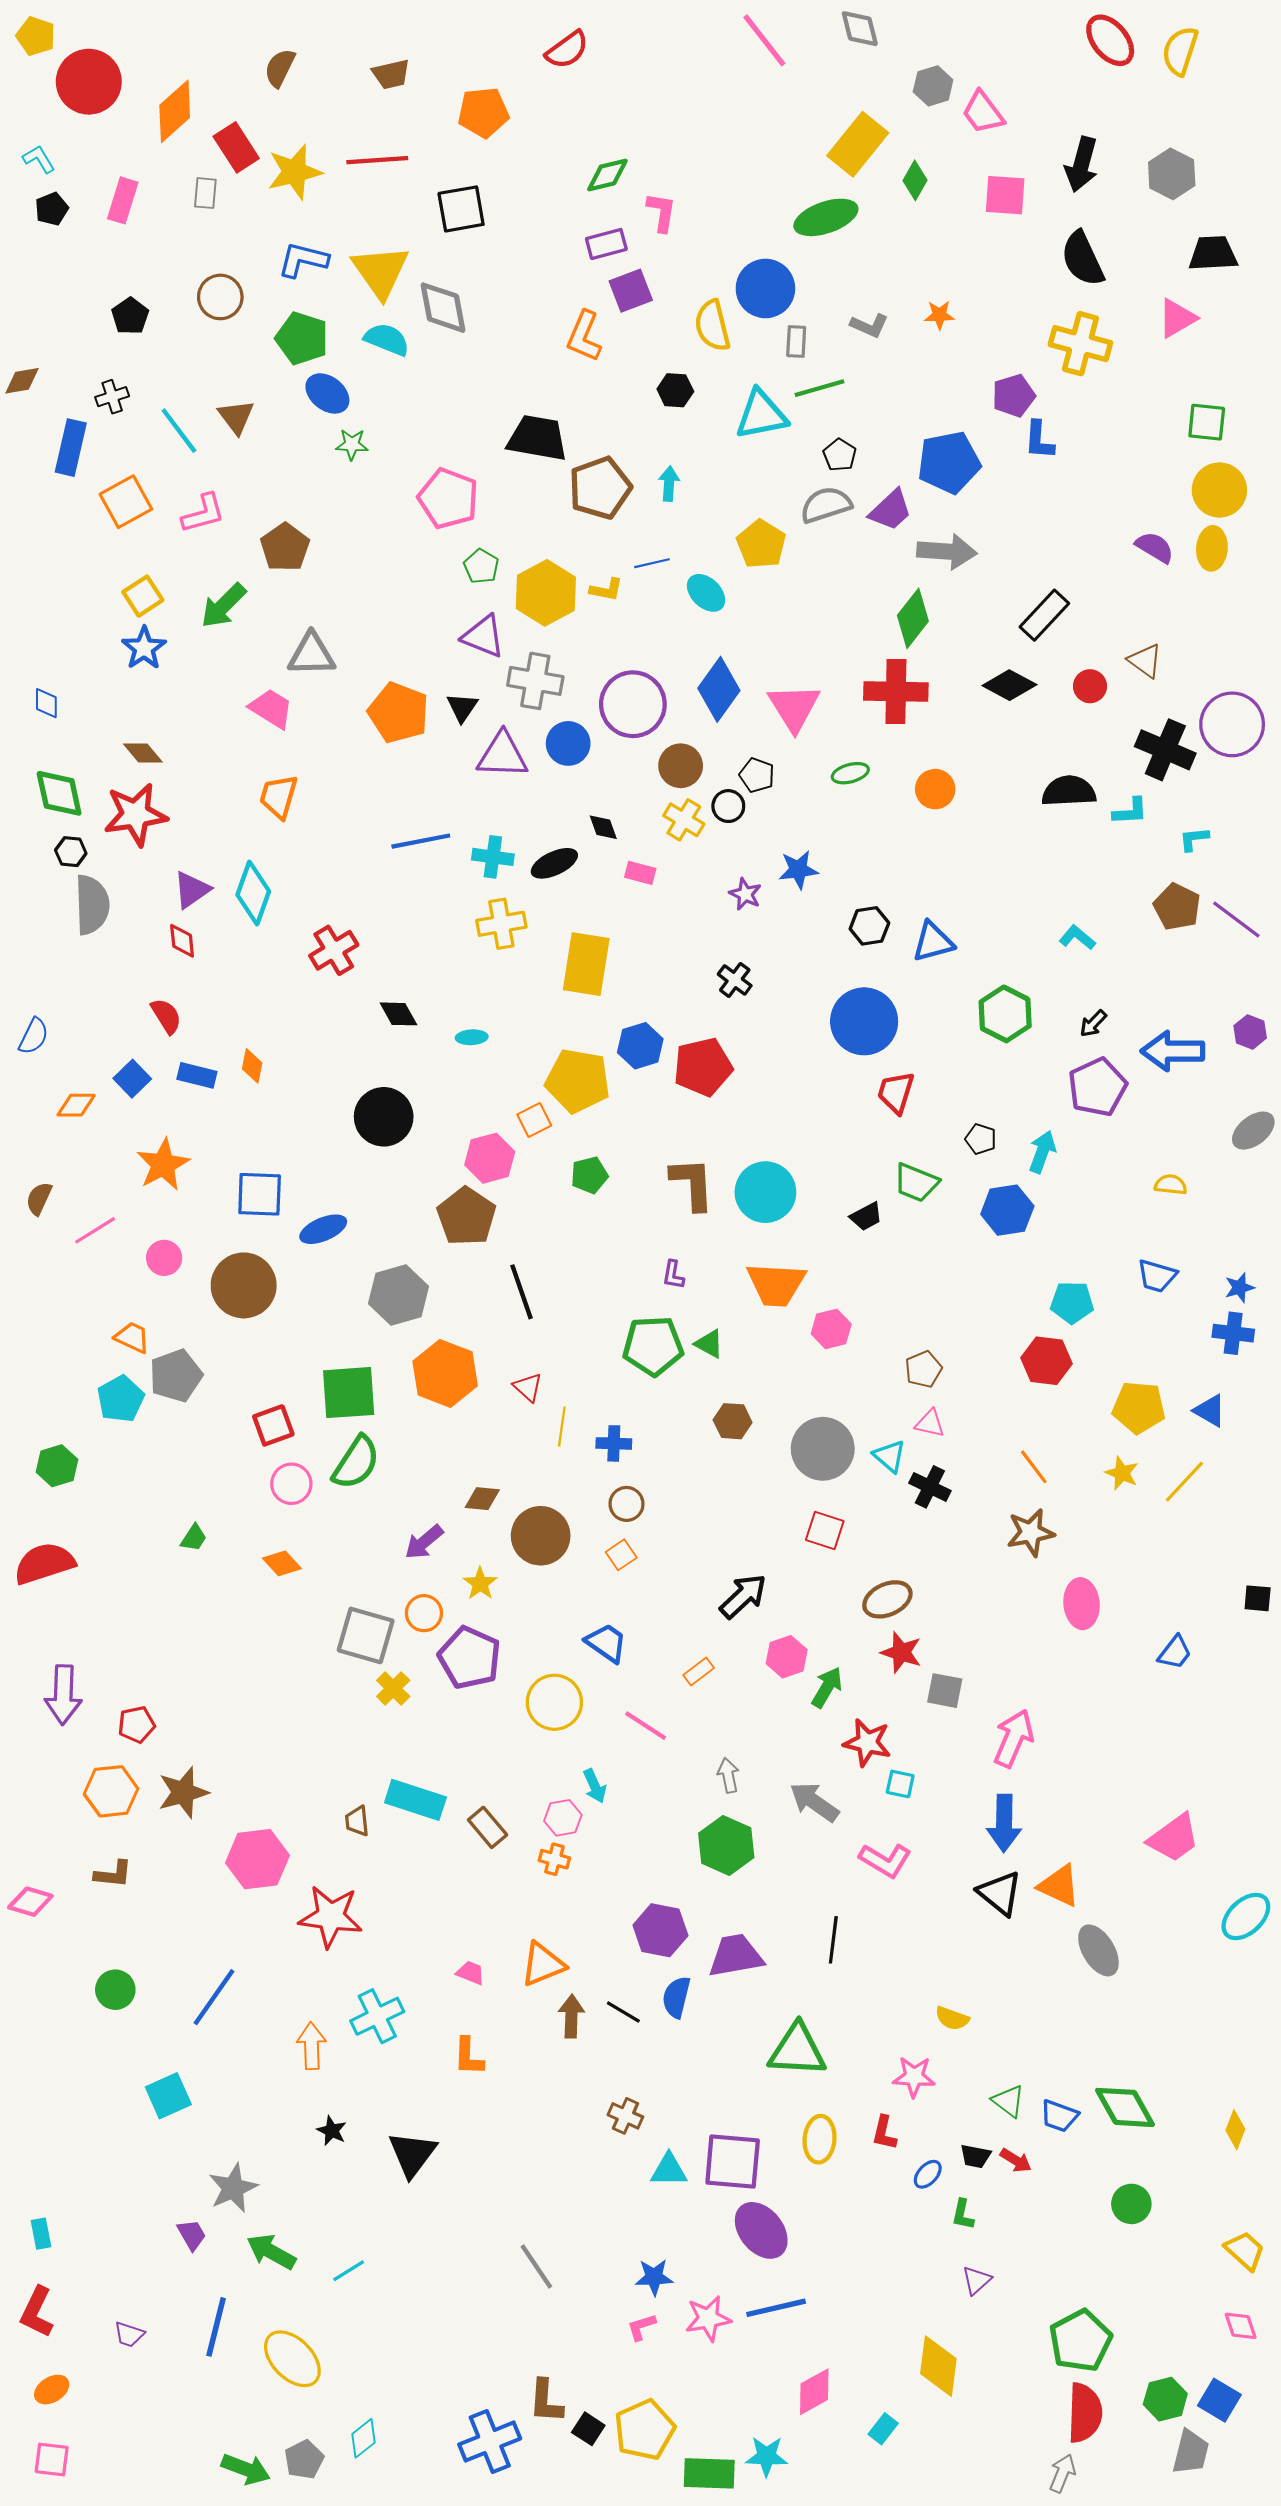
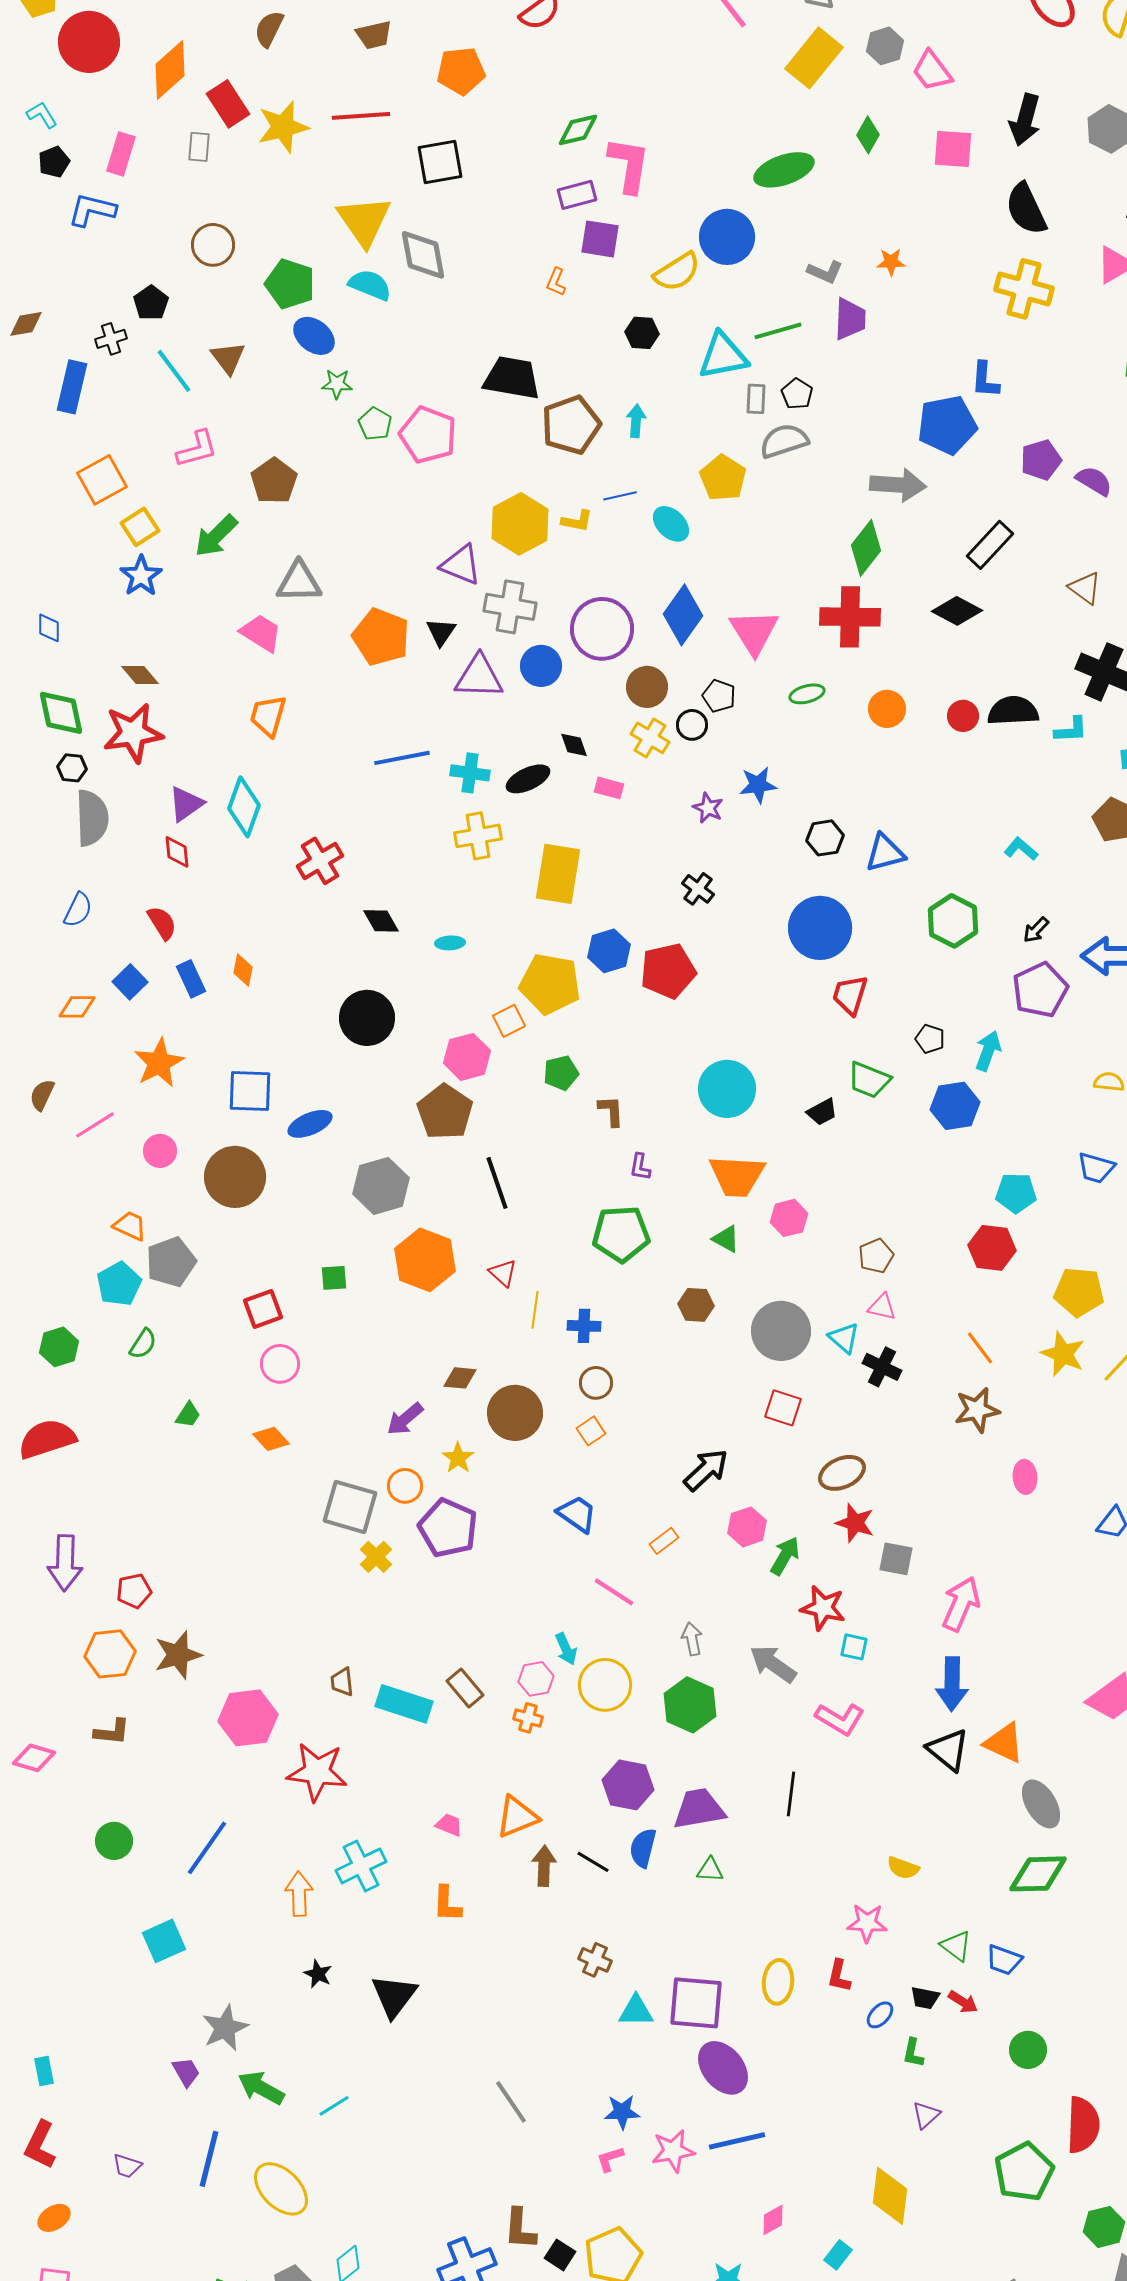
yellow rectangle: (858, 144) -> (814, 58), moved
pink L-shape: (662, 212) -> (629, 165), size x1.5
blue L-shape: (303, 260) -> (92, 210), moved
purple square: (631, 291) -> (600, 239), turned 30
black pentagon: (130, 316) -> (151, 303), moved
yellow semicircle: (712, 326) -> (677, 272), turned -108
orange L-shape: (584, 336) -> (556, 282), size x0.6
gray rectangle: (796, 342) -> (756, 399), moved
purple pentagon: (1014, 396) -> (1041, 460), moved
blue pentagon: (949, 462) -> (947, 425), moved
orange square: (126, 502) -> (102, 480), moved
purple trapezoid: (891, 510) -> (850, 319), moved, turned -45
green pentagon: (481, 566) -> (375, 424), moved
red circle: (1090, 686) -> (963, 716), moved
blue semicircle: (34, 1036) -> (78, 910), moved
blue rectangle: (197, 1075) -> (191, 979), turned 51
brown L-shape: (692, 1184) -> (611, 1111), moved, size x0.6
green triangle: (709, 1344) -> (726, 1239), moved
green square: (349, 1393) -> (334, 1278), size x0.5
green semicircle: (356, 1463) -> (143, 1344), moved, size x0.6
yellow star: (1122, 1473) -> (1063, 1354), size x1.4
pink ellipse: (1082, 1604) -> (1025, 1477), size x0.7
yellow circle: (554, 1702) -> (605, 1685), moved
cyan rectangle: (415, 1800) -> (404, 1704), moved
green triangle: (797, 2050) -> (710, 1870), moved, size x0.5
green diamond: (1125, 2107) -> (1038, 1874), moved, turned -62
green circle: (1131, 2204) -> (1028, 2050), moved
pink diamond: (814, 2392) -> (773, 2220), size x0.7
red semicircle: (1085, 2413) -> (1083, 2125), moved

